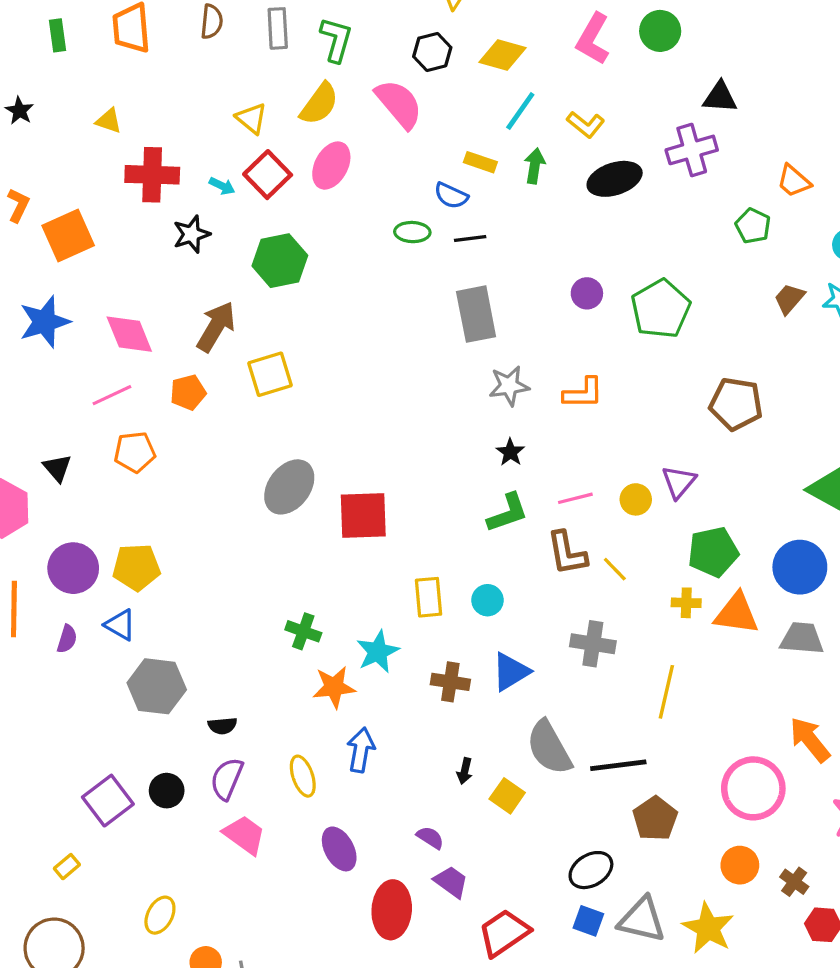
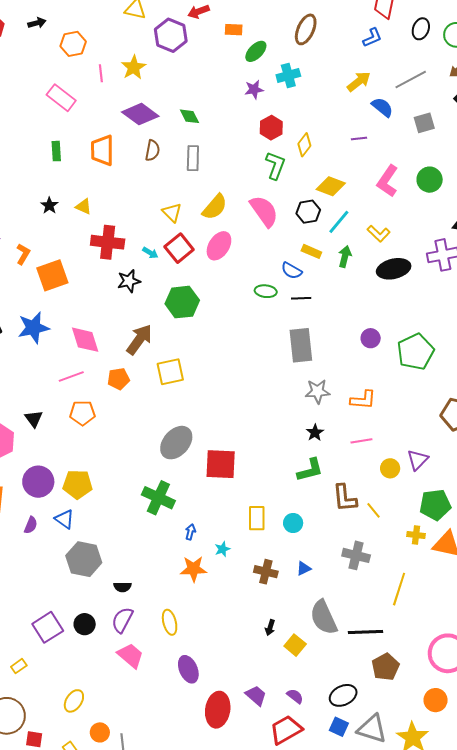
green L-shape: (336, 40) -> (275, 165), moved
black hexagon: (432, 52) -> (308, 212), moved
black star: (19, 111) -> (49, 205), moved
pink line: (575, 498) -> (361, 441), moved
green cross: (303, 631) -> (158, 498), moved, size x1.5
cyan star: (378, 652) -> (222, 549), size x0.6
blue triangle: (511, 672) -> (304, 568), size x0.6
blue arrow: (361, 750) -> (190, 532), moved, size x0.6
purple semicircle: (430, 838) -> (295, 696), moved

